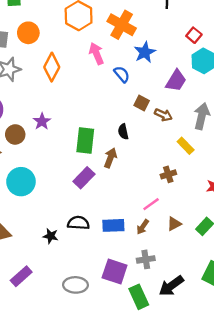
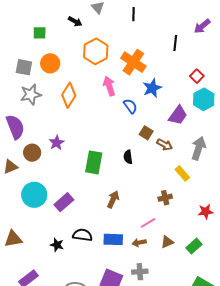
brown arrow: (110, 158) -> (113, 199), moved
purple rectangle: (84, 178) -> (64, 202), moved
brown arrow: (143, 227) -> (139, 243), turned 40

